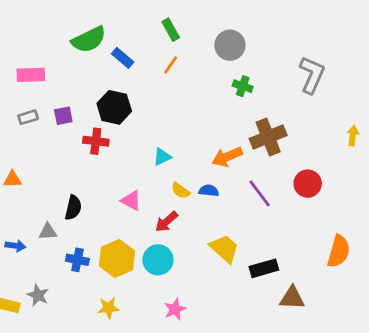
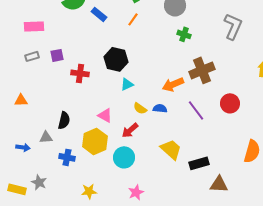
black hexagon: (114, 107) -> (116, 59), moved
yellow hexagon: (117, 258) -> (95, 141), moved

